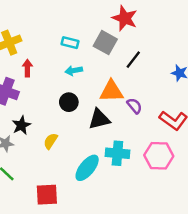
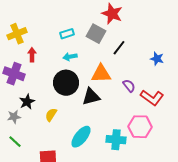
cyan rectangle: (70, 43) -> (67, 34), turned -32
black circle: (69, 102) -> (66, 83), size x1.6
purple semicircle: (134, 106) -> (129, 86), moved
cyan cross: (117, 153) -> (116, 140), moved

